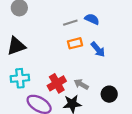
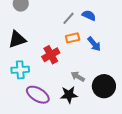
gray line: (70, 23) -> (69, 18), turned -32
red cross: (57, 83) -> (51, 55), moved
black circle: (109, 94) -> (104, 86), size x1.5

